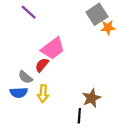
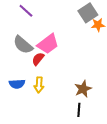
gray semicircle: (25, 77) -> (23, 45), moved, size x1.5
black line: (79, 116) -> (79, 110), moved

